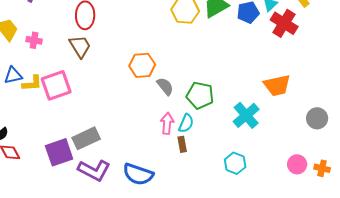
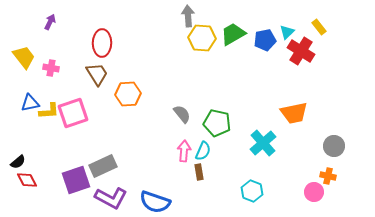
orange hexagon: (142, 65) -> (128, 94), moved
orange cross: (322, 168) -> (328, 176), moved

